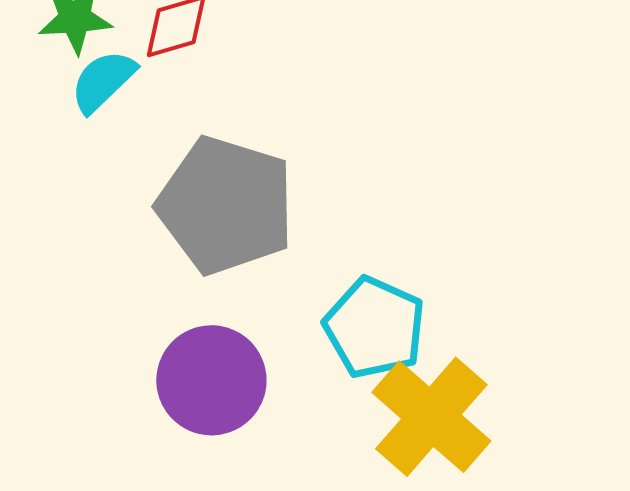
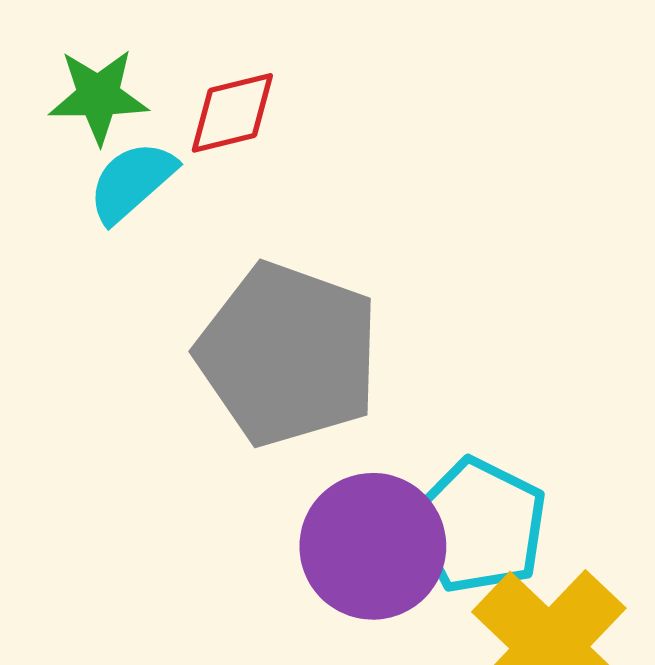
purple circle: (211, 380) -> (373, 546), moved

